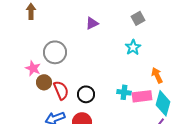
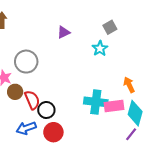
cyan star: (133, 47) -> (100, 48), moved
cyan cross: (124, 92) -> (96, 102), size x1.6
black circle: (86, 94) -> (46, 110), moved

